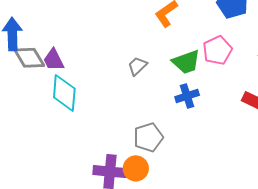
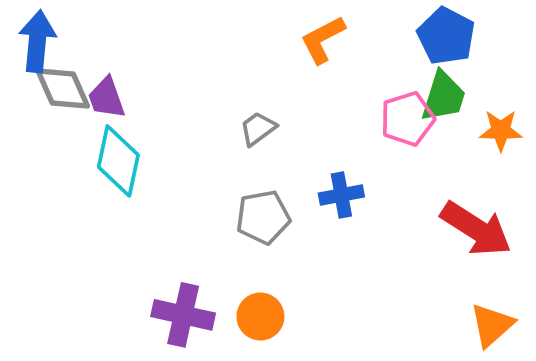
green trapezoid: (186, 62) -> (443, 97), moved, turned -60
gray pentagon: (148, 137) -> (263, 217), moved
orange circle: (136, 168) -> (260, 317), moved

